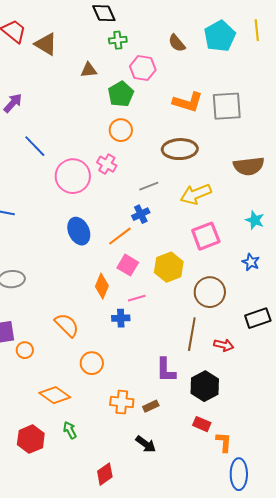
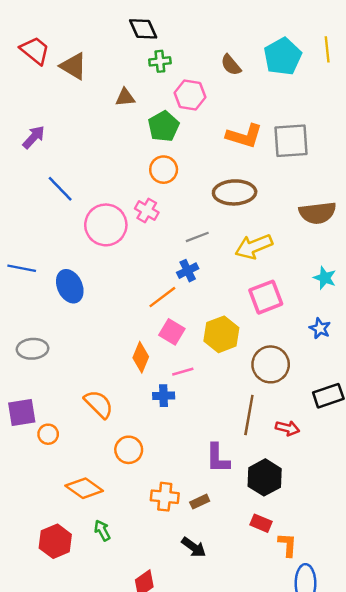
blue ellipse: (79, 231) -> (70, 286), moved

